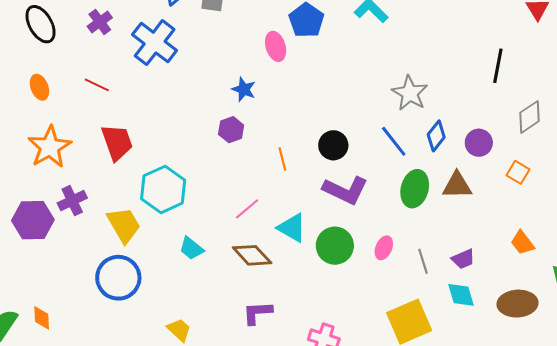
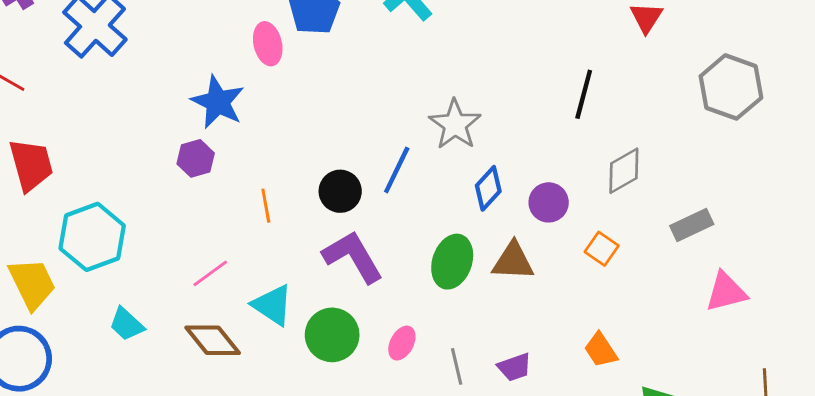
blue star: (244, 89) -> (218, 102), size x1.5
blue line: (394, 141) -> (397, 170), moved, turned 60
purple L-shape: (345, 190) -> (353, 257), turned -150

